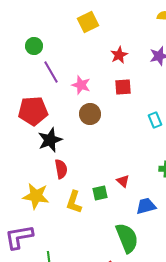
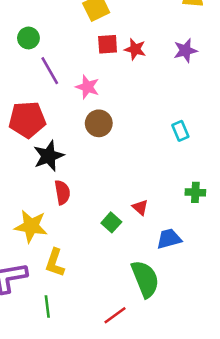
red star: (119, 55) -> (135, 49), turned -30
red square: (123, 87) -> (108, 44), moved
green square: (100, 193) -> (111, 222), turned -35
yellow L-shape: (74, 202) -> (55, 263), moved

